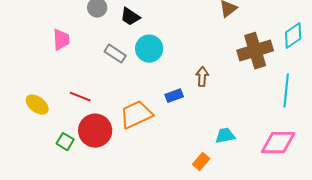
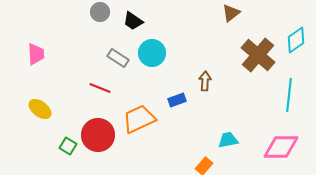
pink trapezoid: (61, 40) -> (36, 54), moved
brown cross: (255, 51) -> (258, 55), turned -32
red line: (80, 97) -> (100, 88), moved

